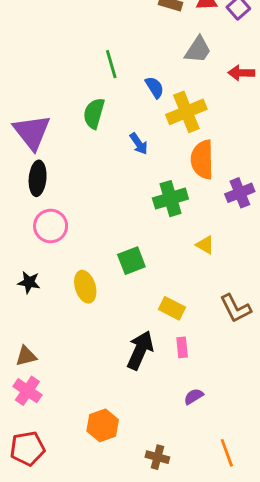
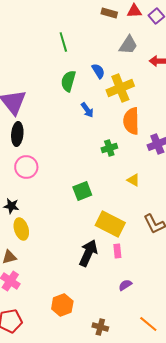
green line: (111, 64) -> (63, 42), moved
green semicircle: (94, 113) -> (68, 81), moved
green cross: (170, 199) -> (109, 148), size x0.7
yellow ellipse: (85, 287) -> (21, 229), moved
yellow rectangle: (172, 308) -> (110, 224), size x1.6
orange line: (227, 453) -> (148, 324), turned -30

